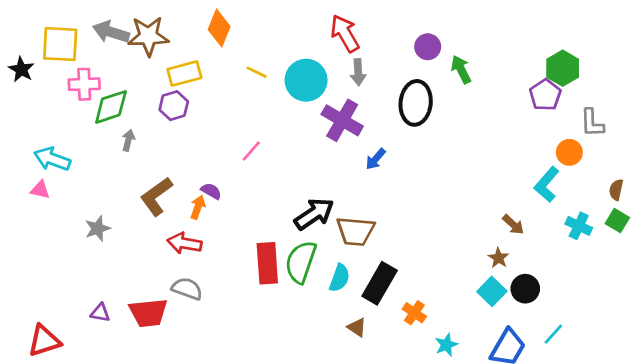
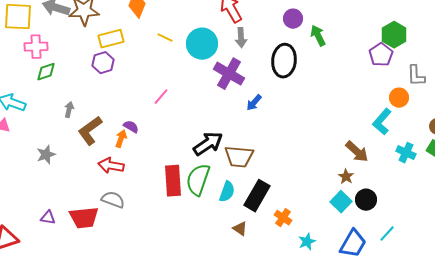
green diamond: (111, 107) -> (46, 72), moved, size x0.7
gray arrow: (128, 140) -> (69, 110), moved
brown arrow: (513, 225) -> (357, 152), size x1.4

